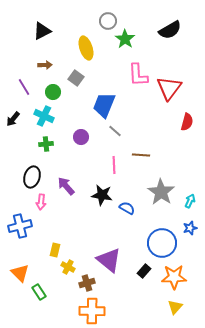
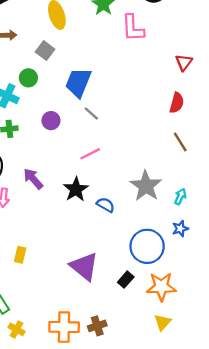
pink L-shape: (138, 75) -> (133, 28), moved
red triangle: (169, 88) -> (184, 62), moved, size x0.6
green circle: (53, 92) -> (28, 78), moved
brown line: (141, 155) -> (180, 142), moved, turned 54
pink line: (114, 165) -> (90, 154), turned 66
black star: (102, 195) -> (76, 189), turned 30
yellow cross: (68, 267) -> (17, 329), moved
brown cross: (87, 283) -> (97, 326), moved

